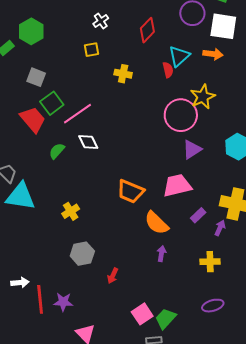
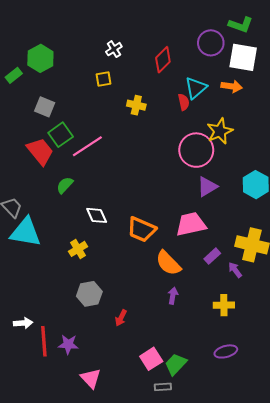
white diamond: (88, 142) -> (97, 215), moved
purple arrow: (220, 228) -> (235, 270), turned -63

